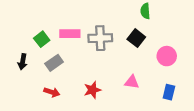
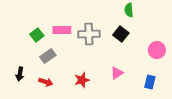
pink circle: (167, 56) -> (157, 50), moved
black arrow: (23, 62) -> (20, 74), moved
pink triangle: (132, 82) -> (117, 73), turned -40

